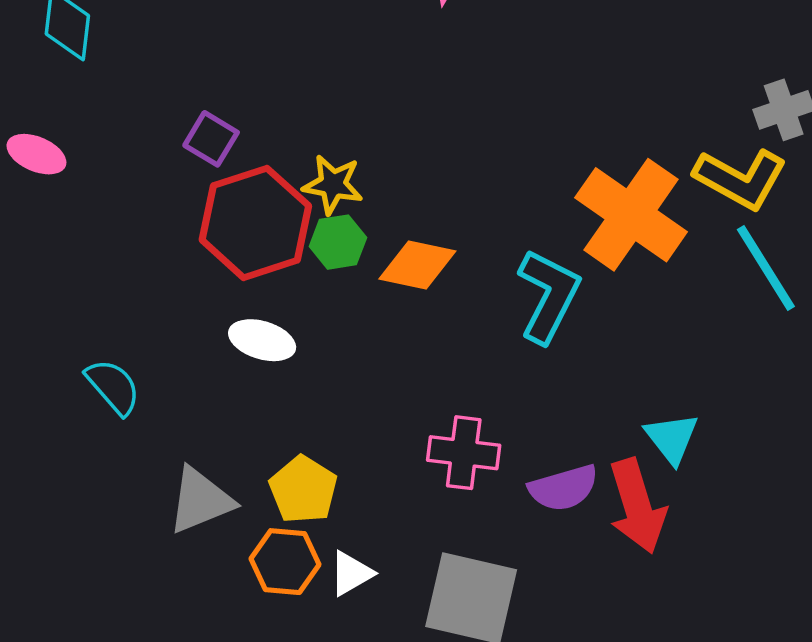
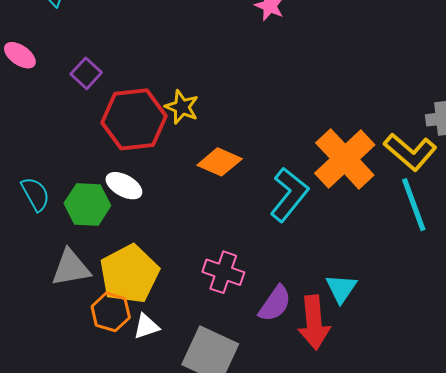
purple square: (211, 139) -> (86, 73), moved
green hexagon: (338, 242) -> (87, 204), moved, size x1.4
purple semicircle: (563, 488) -> (275, 304), turned -51
yellow pentagon: (303, 490) -> (129, 274), size x1.5

